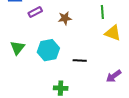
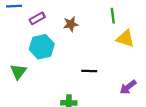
green triangle: (17, 48) -> (18, 72), moved
cyan hexagon: (48, 50) -> (42, 47), moved

